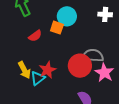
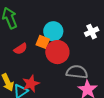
white cross: (105, 14) -> (92, 32), turned -32
red circle: (80, 66) -> (57, 52), moved

